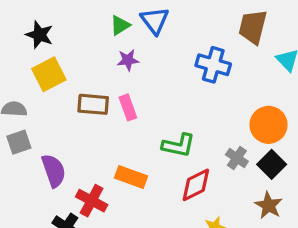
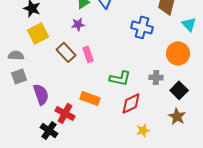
purple star: (128, 60) -> (78, 24), moved
brown rectangle: (93, 104) -> (66, 52), turned 42
orange circle: (269, 125) -> (178, 53), moved
gray cross: (237, 158) -> (156, 77), moved, turned -32

